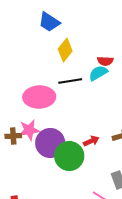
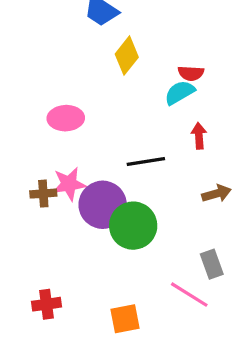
black line: (70, 81) -> (146, 161), moved
pink ellipse: (39, 97) -> (66, 118), moved, size x0.7
red arrow: (91, 141) -> (199, 136), moved, turned -70

